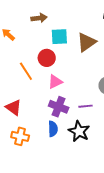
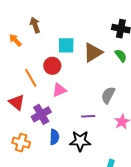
brown arrow: (39, 18) -> (35, 25), moved, turned -105
red triangle: (14, 107) -> (17, 102), moved
purple cross: (59, 107) -> (41, 114), moved, turned 36
black star: (79, 131) -> (80, 141), turned -30

